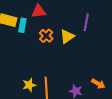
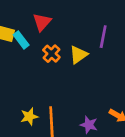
red triangle: (39, 11) -> (42, 22), turned -42
cyan rectangle: (22, 25) -> (21, 40), turned -48

